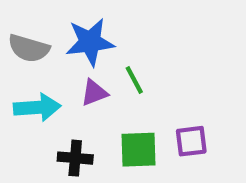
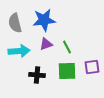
gray semicircle: (29, 48) -> (15, 23), turned 60
green line: (134, 80) -> (67, 47), moved

